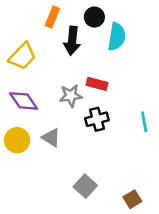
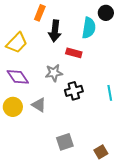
black circle: (94, 17) -> (106, 13), moved
red rectangle: (97, 84) -> (74, 53), moved
gray square: (85, 186) -> (65, 142), turned 30

